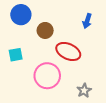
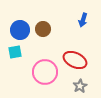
blue circle: (21, 15) -> (20, 30), moved
red ellipse: (68, 52) -> (75, 60), moved

